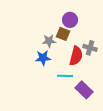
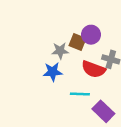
purple circle: (70, 20) -> (91, 35), moved
red semicircle: (76, 56) -> (93, 69), turned 96

